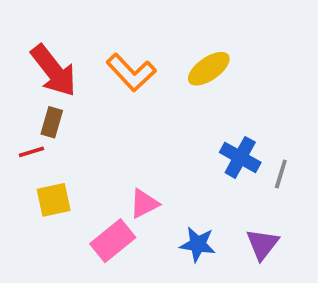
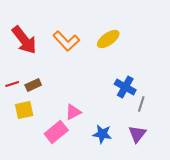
brown rectangle: (52, 122) -> (33, 85), moved, turned 49
gray line: (281, 174) -> (141, 104), moved

